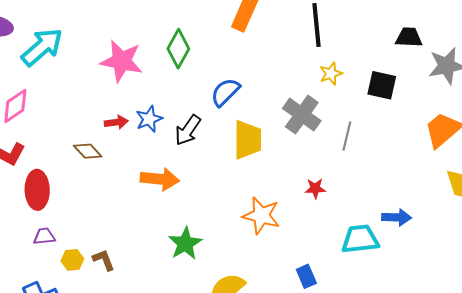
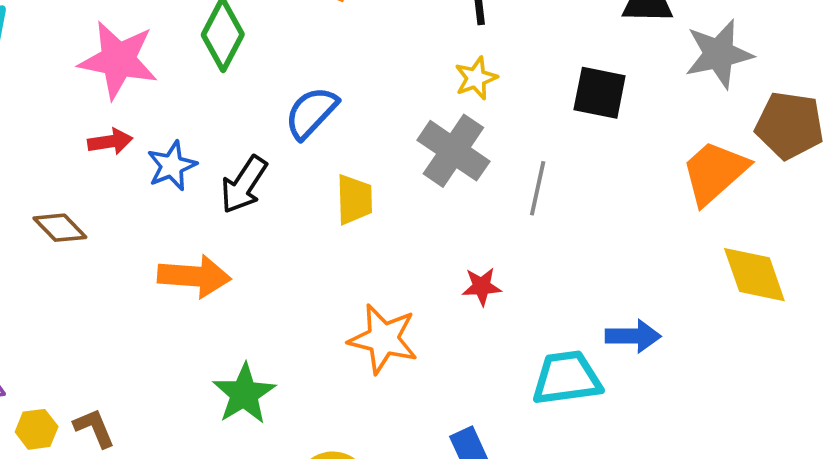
yellow star: (331, 74) -> (476, 78), moved
red arrow: (116, 122) -> (110, 142), moved
yellow trapezoid: (248, 140) -> (354, 199), size x0.7

